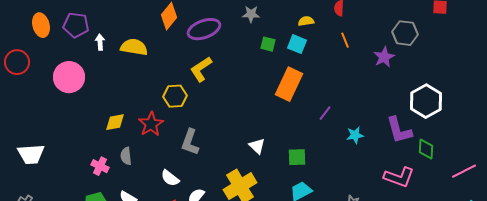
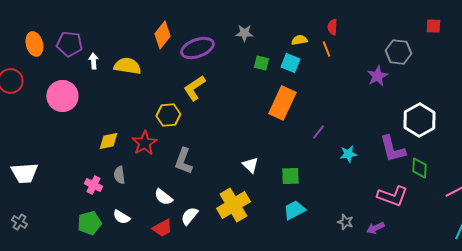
orange line: (345, 40) -> (326, 49), moved

